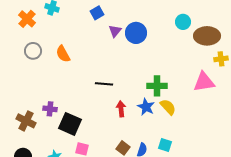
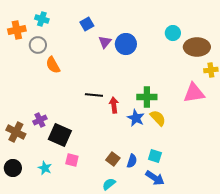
orange cross: (27, 19) -> (17, 30), turned 36
gray circle: (33, 51) -> (38, 45), moved
purple cross: (50, 109) -> (40, 120), turned -32
red arrow: (121, 109) -> (114, 105), moved

